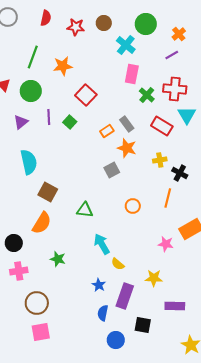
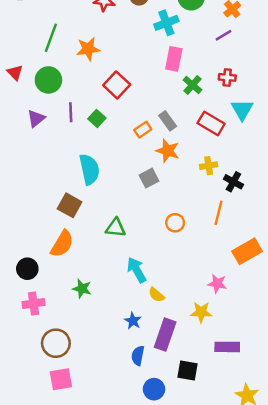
cyan cross: (126, 45) -> (166, 23), turned 30
red cross: (175, 89) -> (227, 77), size x0.6
cyan semicircle: (29, 162) -> (89, 169), moved
pink star: (166, 244) -> (217, 284), moved

